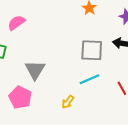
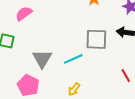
cyan line: (89, 79) -> (73, 59), moved

